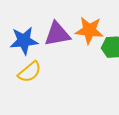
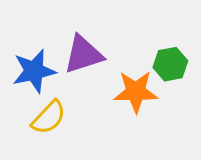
orange star: (89, 30) -> (136, 92), moved

